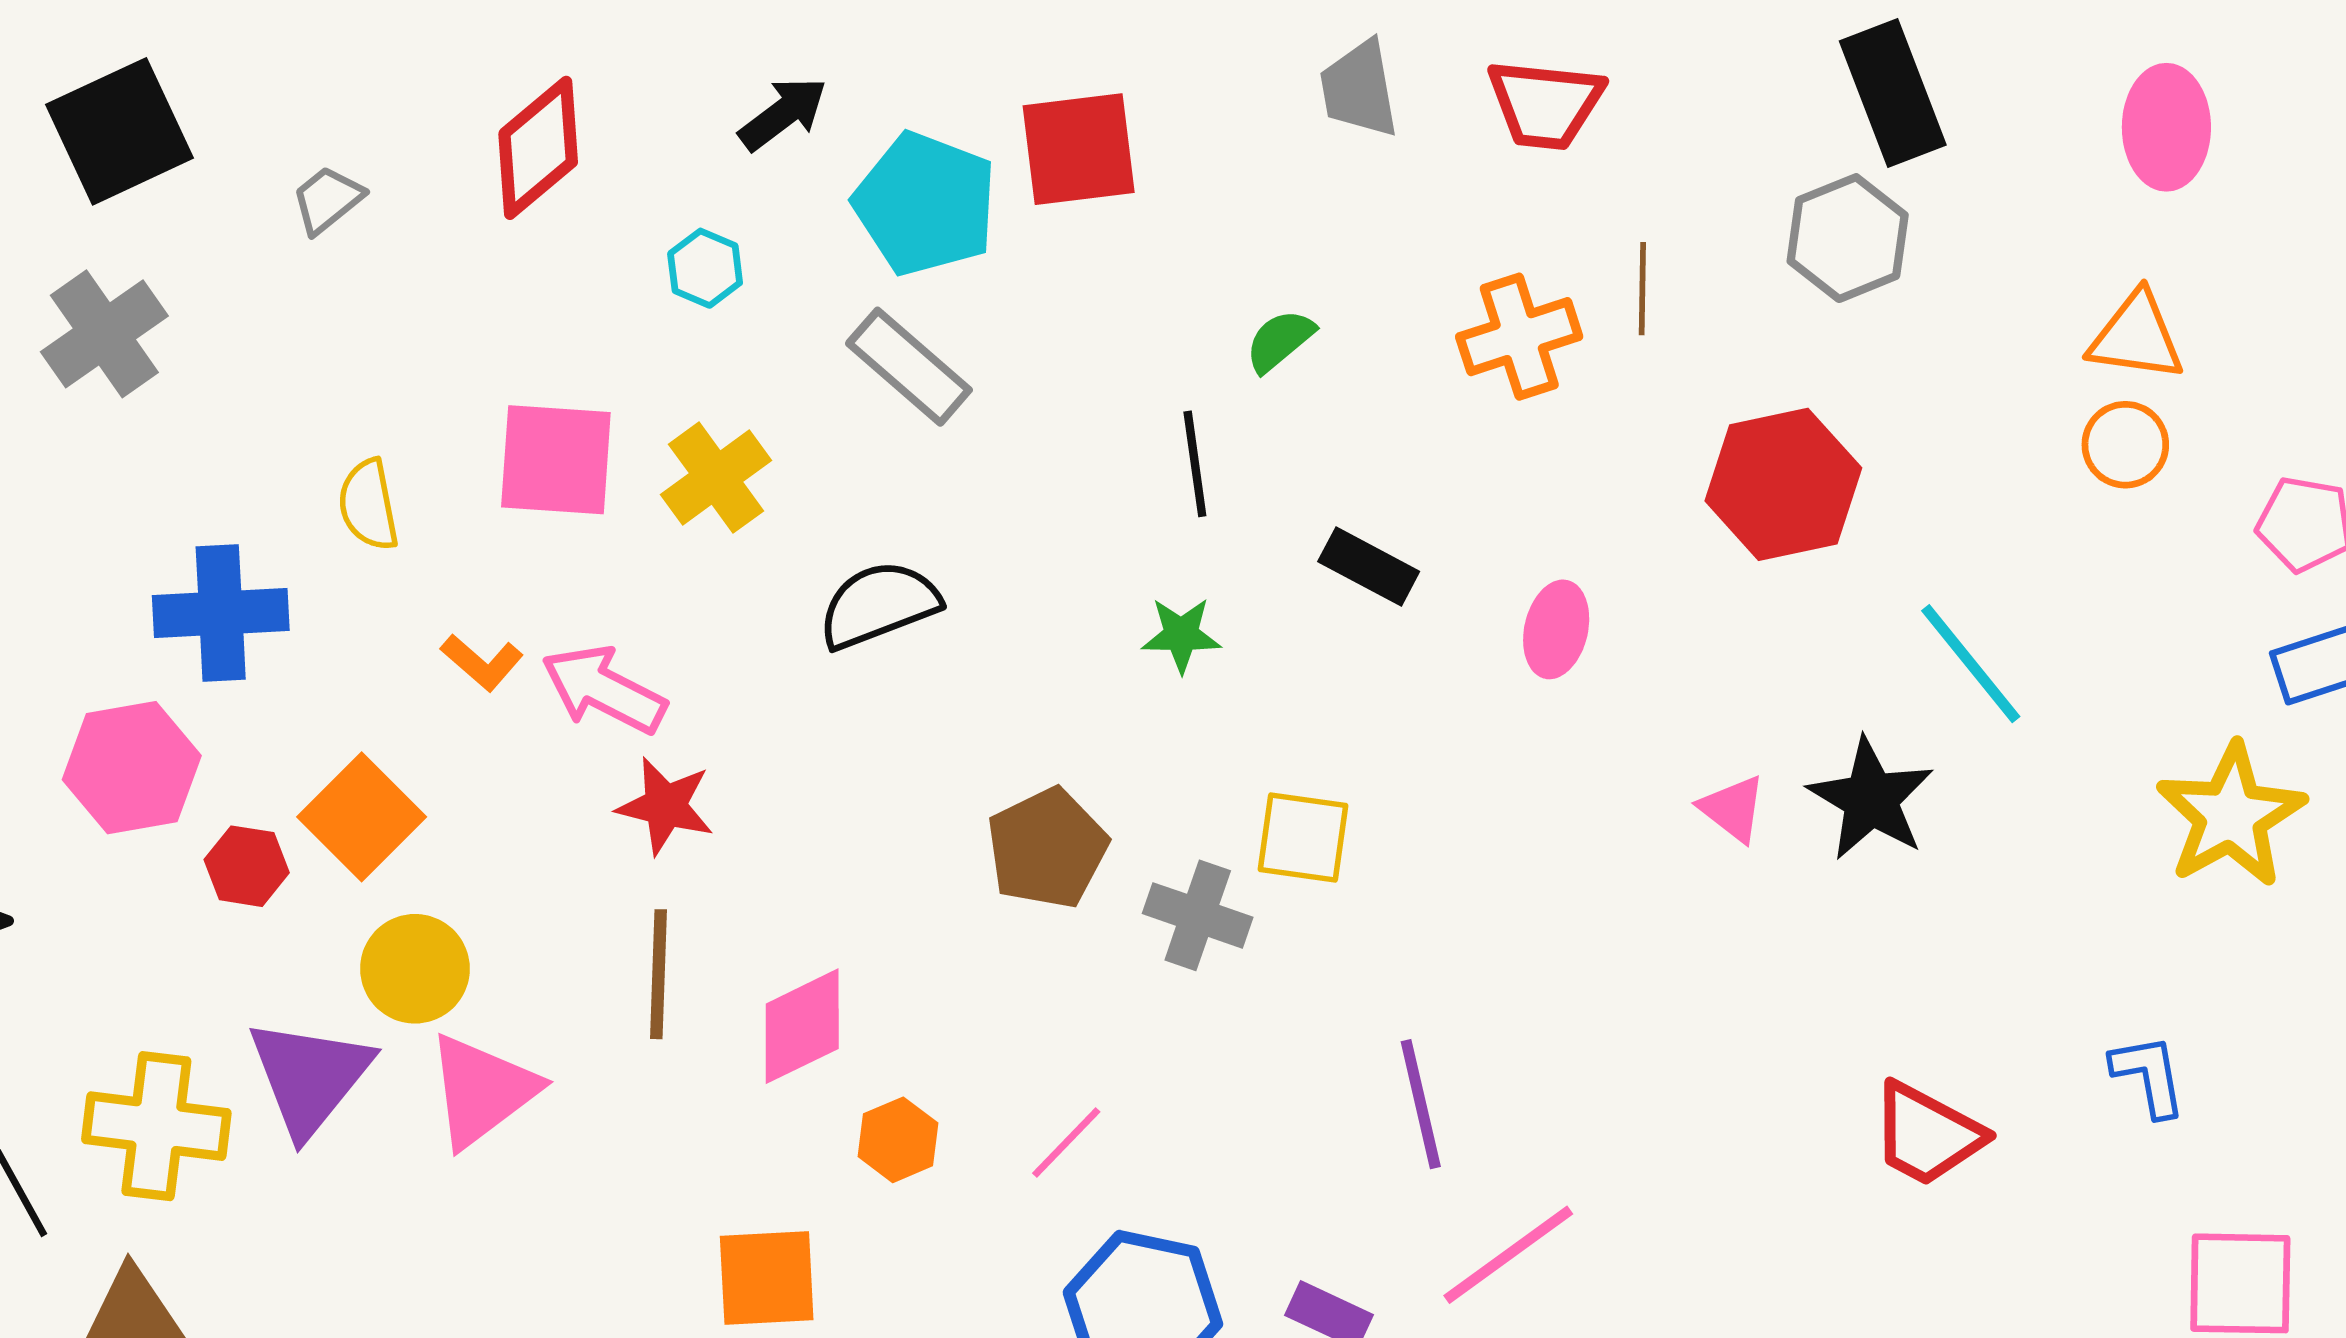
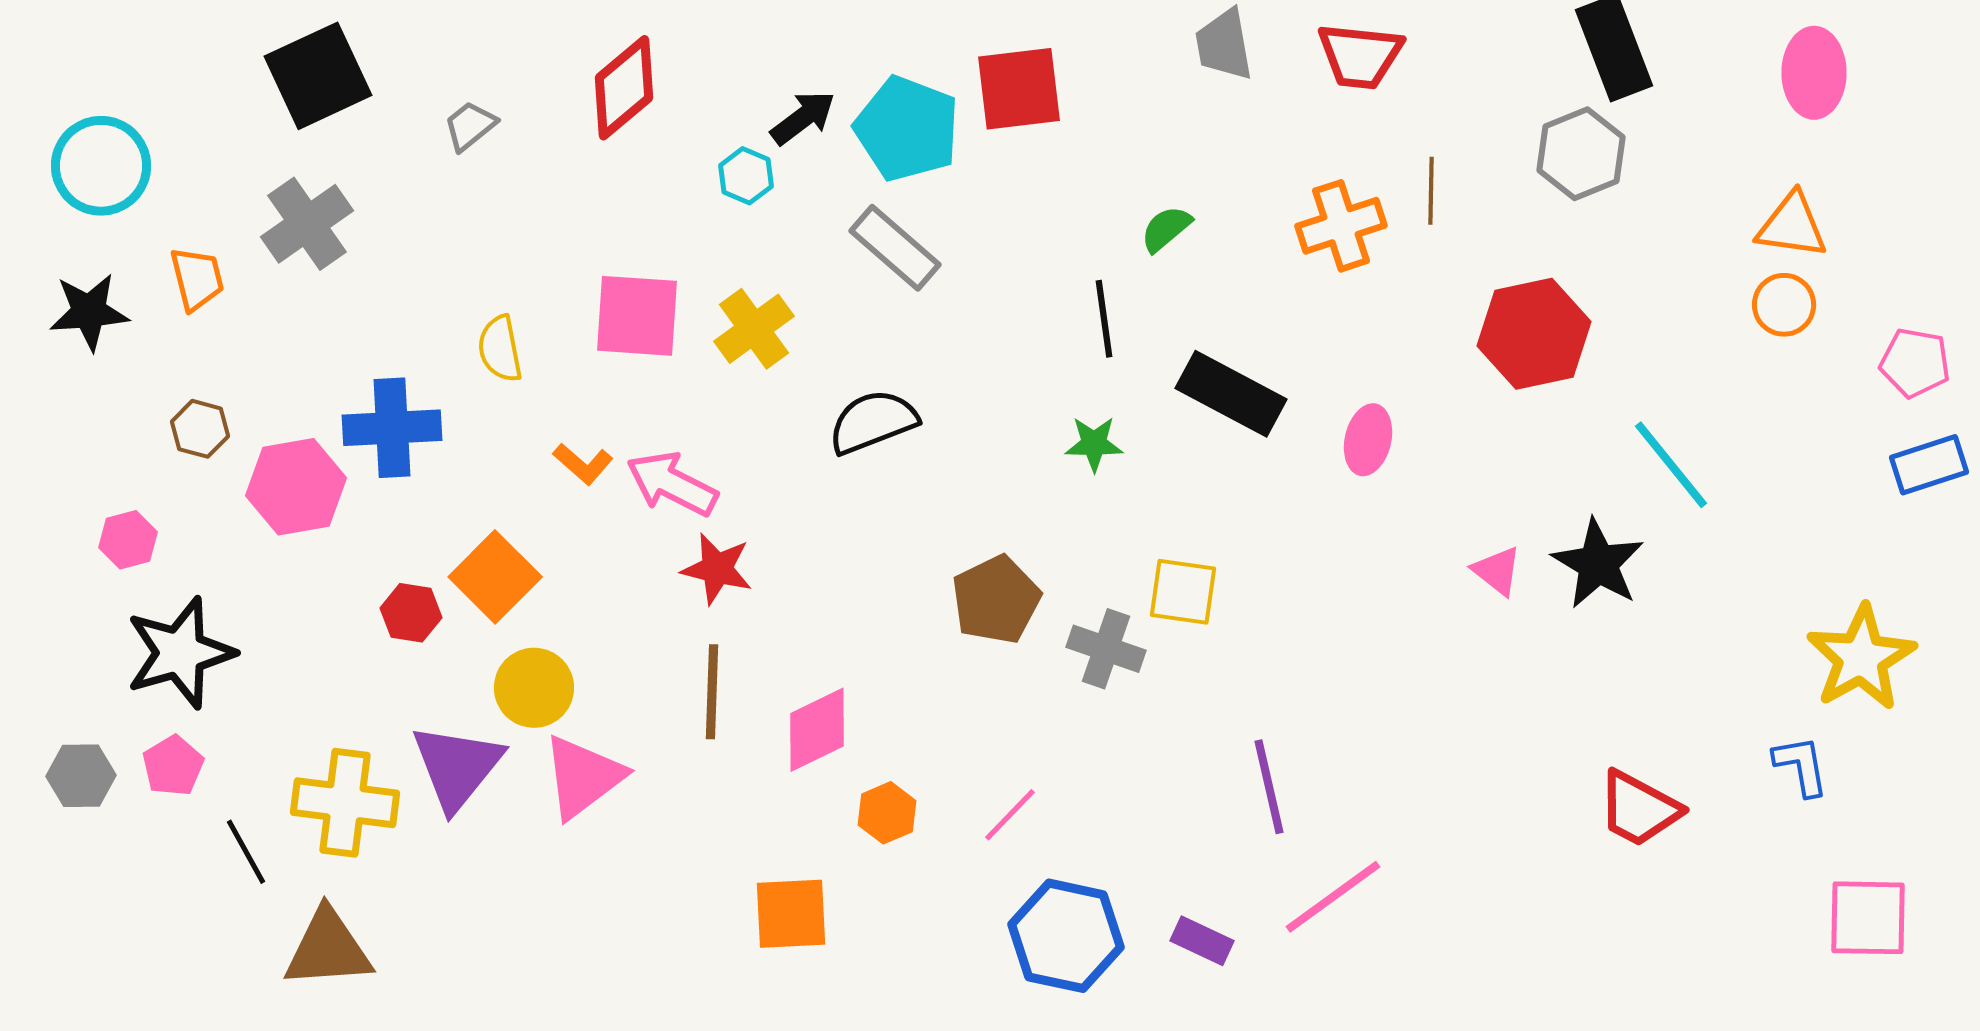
black arrow: (783, 114) -> (803, 118), moved
black rectangle: (1369, 566) -> (1231, 394), size x1.5
pink hexagon: (132, 768) -> (296, 487), moved
yellow star: (2231, 816) -> (1861, 658), moved

